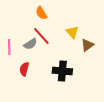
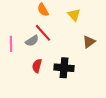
yellow triangle: (72, 32) -> (74, 15), moved
red semicircle: (24, 69) -> (37, 66), moved

